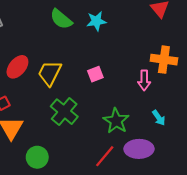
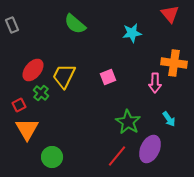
cyan star: (96, 21) -> (132, 33), moved
green cross: (64, 112) -> (41, 93), moved, size x0.6
purple ellipse: (139, 149) -> (150, 149), turned -64

